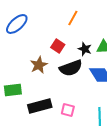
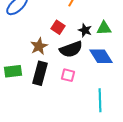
black rectangle: (40, 106) -> (40, 73), moved, turned -60
pink square: (68, 110) -> (68, 75), moved

